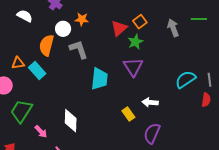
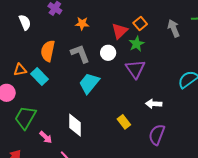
white semicircle: (25, 16) -> (25, 22), turned 42
white circle: (63, 29) -> (108, 53), moved
cyan trapezoid: (99, 79) -> (89, 83), moved, turned -145
yellow rectangle: (128, 114) -> (124, 122), moved

